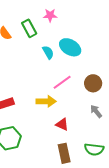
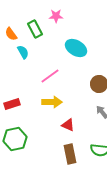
cyan semicircle: (48, 52) -> (23, 52), moved
pink line: (62, 82) -> (50, 76), moved

